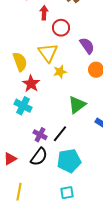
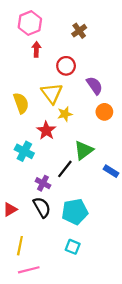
red arrow: (44, 13) -> (36, 49), moved
red star: (31, 84) -> (46, 131), moved
black line: (60, 134) -> (65, 169), moved
black semicircle: (39, 157) -> (42, 207), turned -66
cyan square: (67, 193) -> (73, 247), turned 32

